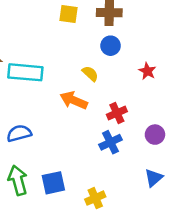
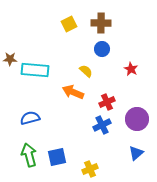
yellow square: (69, 14) -> (69, 24), turned -35
purple circle: (155, 135) -> (137, 119), size x1.5

